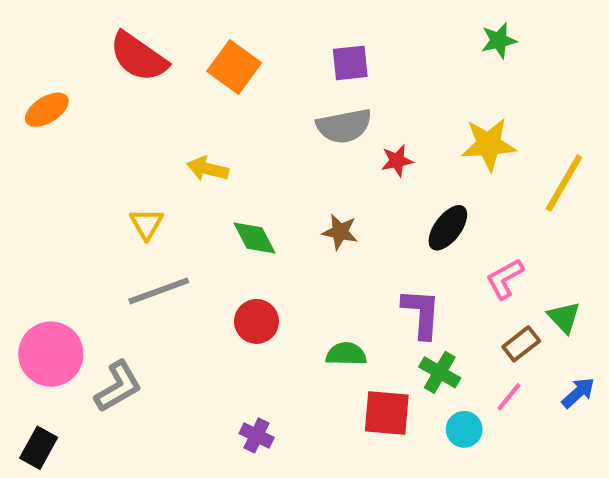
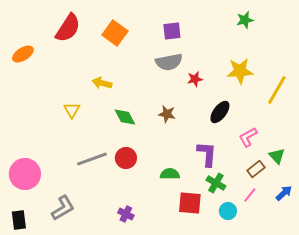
red semicircle: (138, 57) -> (68, 28), turned -92
gray line: (159, 291) -> (92, 159), moved
gray L-shape: (118, 387) -> (63, 208), moved
black rectangle: (39, 448) -> (19, 220), turned -36

